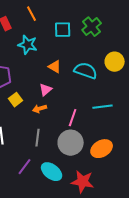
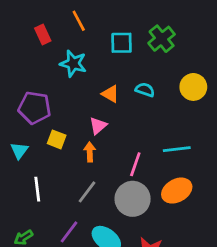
cyan semicircle: (86, 71) -> (145, 90), moved, size x0.6
yellow square: (16, 100) -> (57, 139), turned -32
orange arrow: (40, 109) -> (90, 152), turned 104
gray line: (38, 138) -> (87, 192), turned 30
orange ellipse: (102, 149) -> (177, 191), moved

